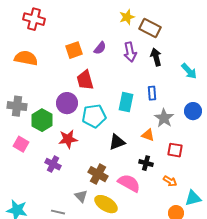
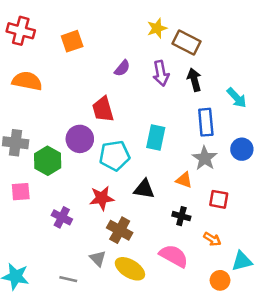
red cross: (34, 19) -> (21, 31), moved
orange square: (74, 50) -> (72, 41), moved
blue rectangle: (152, 93) -> (206, 122), moved, size x1.5
red star: (68, 139) -> (102, 198), moved
black triangle: (117, 142) -> (144, 189), turned 30
pink square: (21, 144) -> (21, 192), turned -35
pink semicircle: (129, 183) -> (174, 256), moved

